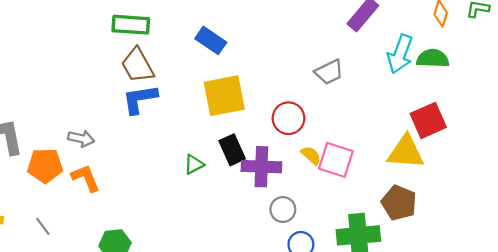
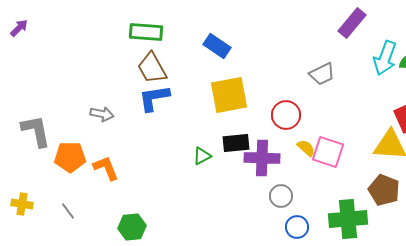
gray arrow: (81, 139) -> (102, 114), moved
black rectangle: (232, 150) -> (236, 143), turned -72

